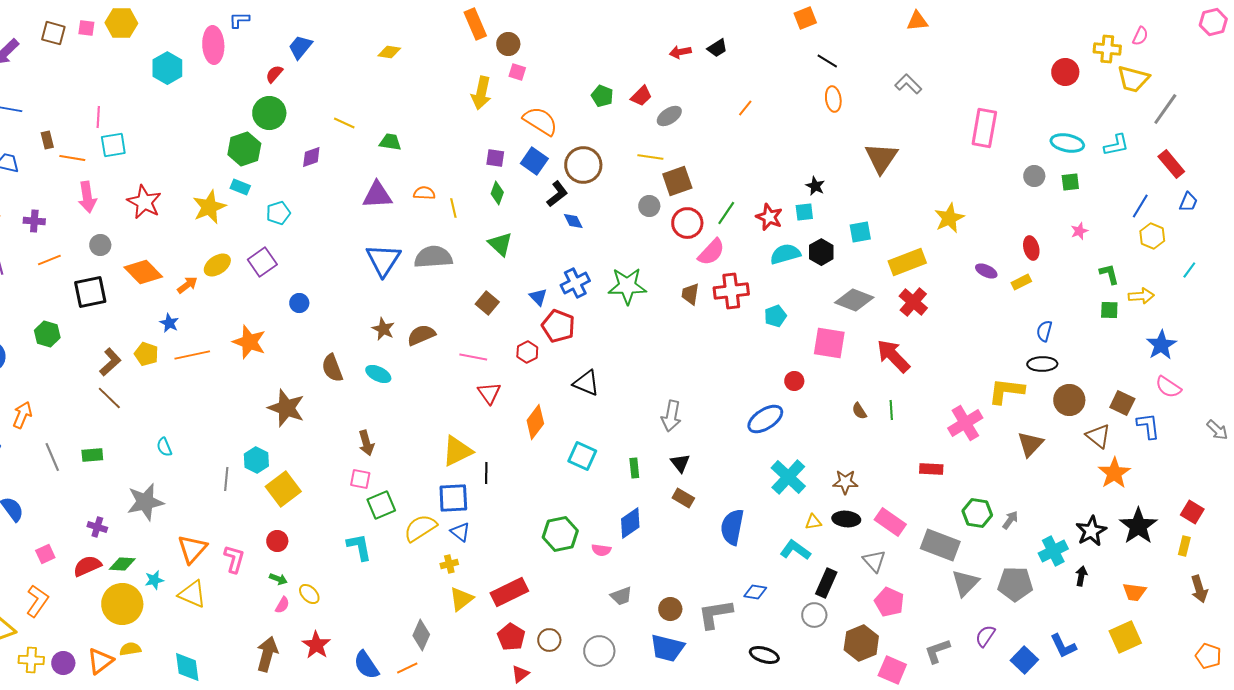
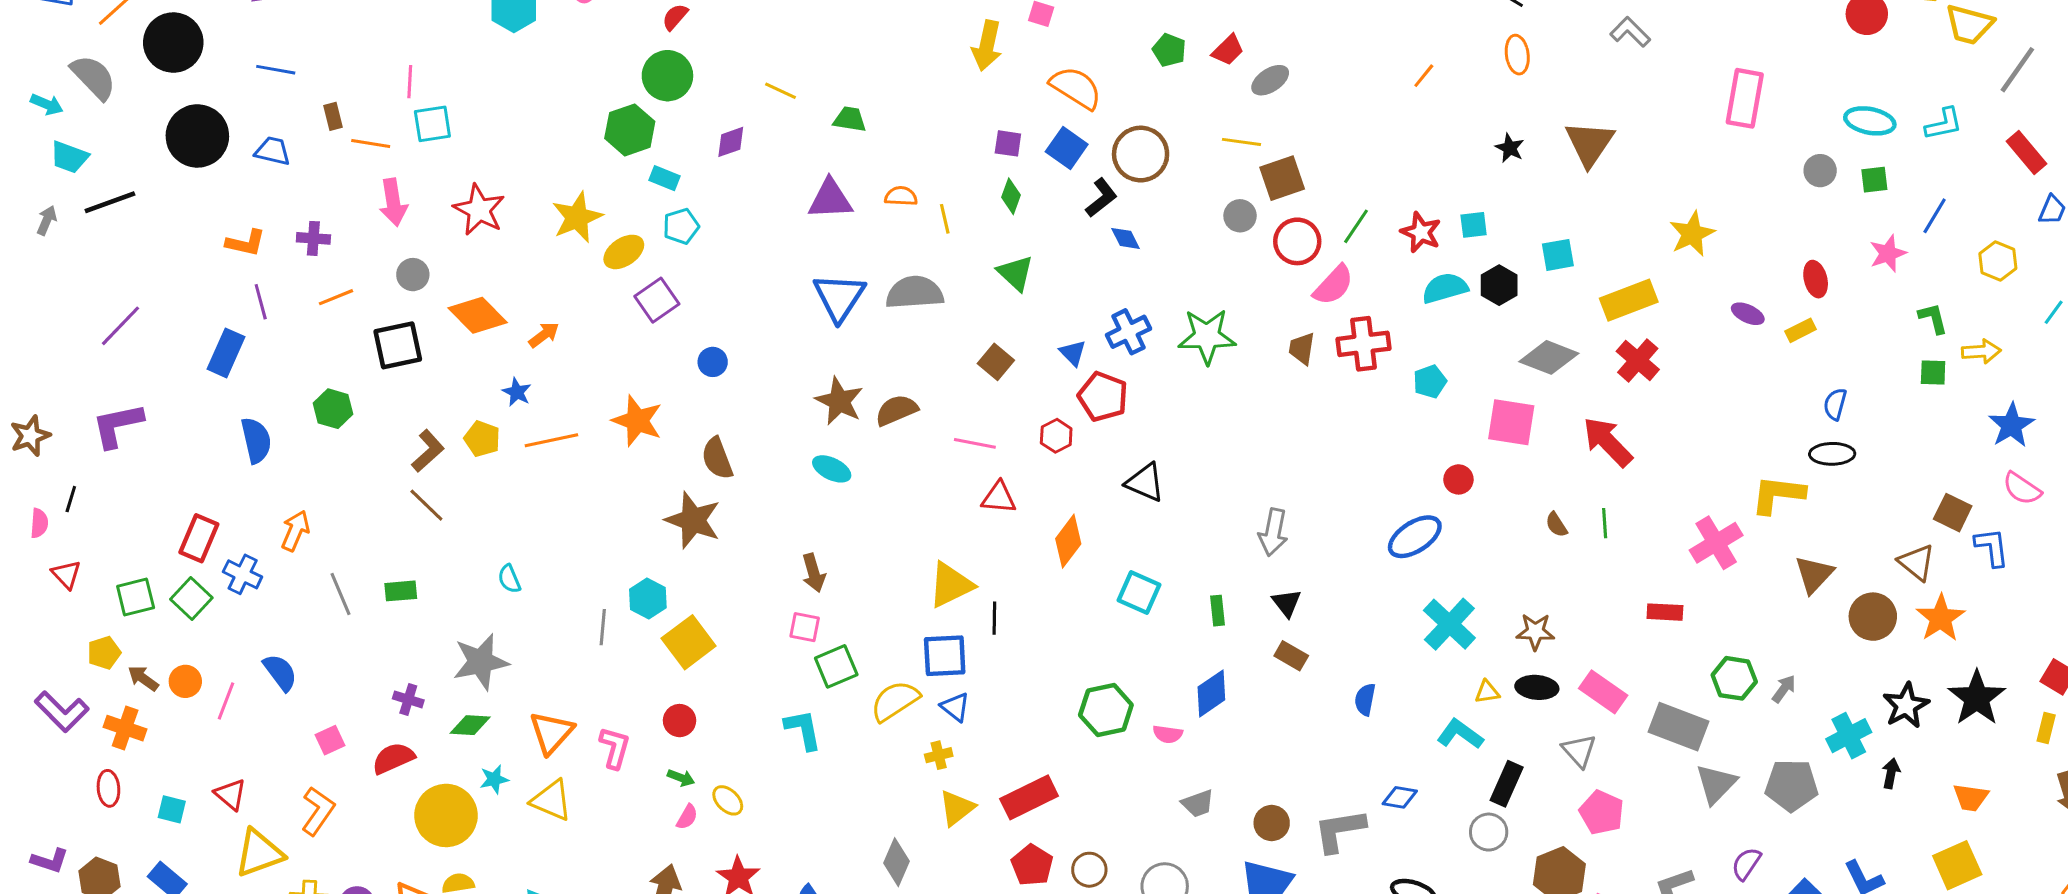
orange line: (745, 108) -> (1424, 76), moved
black star: (815, 186) -> (1510, 148), moved
cyan rectangle: (240, 187) -> (664, 178), moved
blue line: (1140, 206) -> (1935, 216), moved
pink star: (1079, 231) -> (1888, 253), size x1.4
yellow ellipse: (217, 265) -> (624, 252), moved
brown star: (383, 329) -> (839, 401), size x1.4
brown semicircle: (332, 368) -> (717, 458), moved
red triangle: (489, 393) -> (999, 498), turned -50
brown circle: (1069, 400) -> (1873, 617), moved
blue semicircle: (732, 527) -> (1365, 699), size x0.6
green diamond: (122, 564) -> (470, 725), moved

